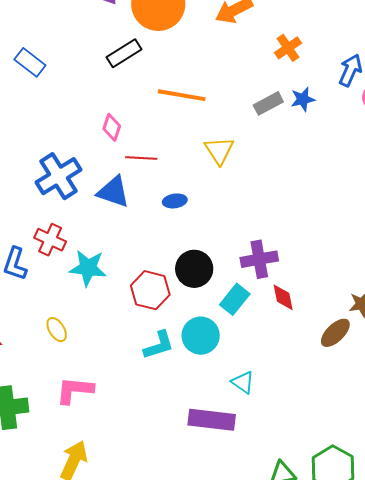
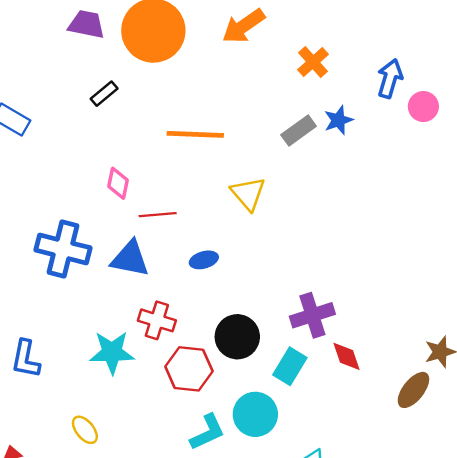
black rectangle: (124, 53) -> (104, 94), moved, size x0.7
blue cross: (58, 176) -> (63, 249), turned -36
red cross: (50, 240) -> (157, 320), moved

